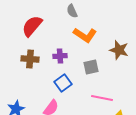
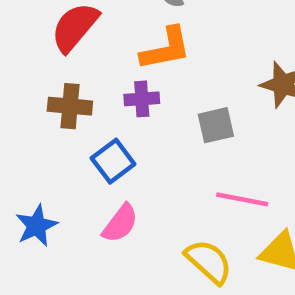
orange L-shape: (85, 35) -> (166, 49), moved, turned -45
blue square: (63, 83) -> (113, 161), moved

